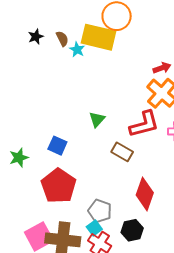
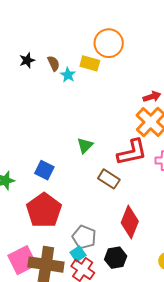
yellow rectangle: (98, 37) -> (90, 63), size x0.6

